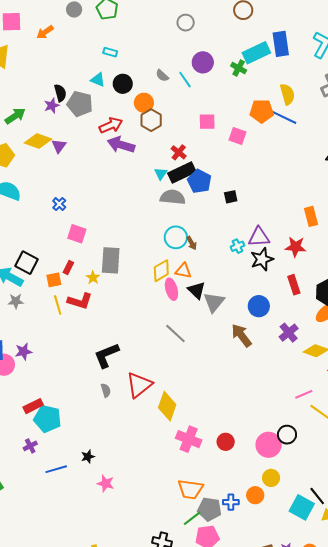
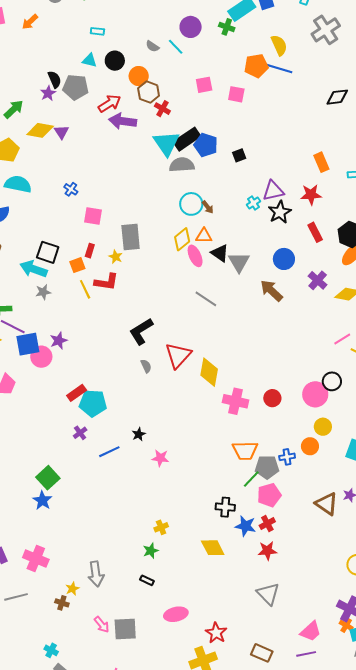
red cross: (179, 152) -> (162, 109), moved
cyan triangle: (161, 174) -> (166, 143), size x2.0

